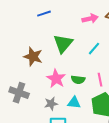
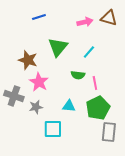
pink star: (56, 79) -> (39, 82), moved
green semicircle: (78, 80) -> (78, 75), moved
gray star: (51, 104) -> (36, 107), moved

